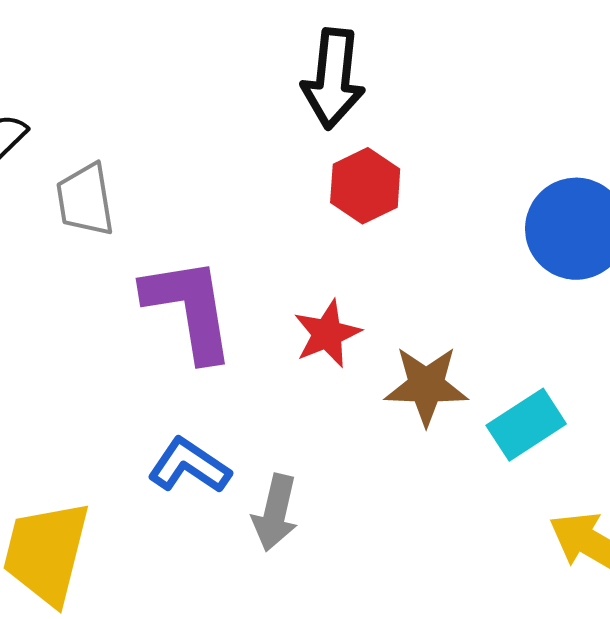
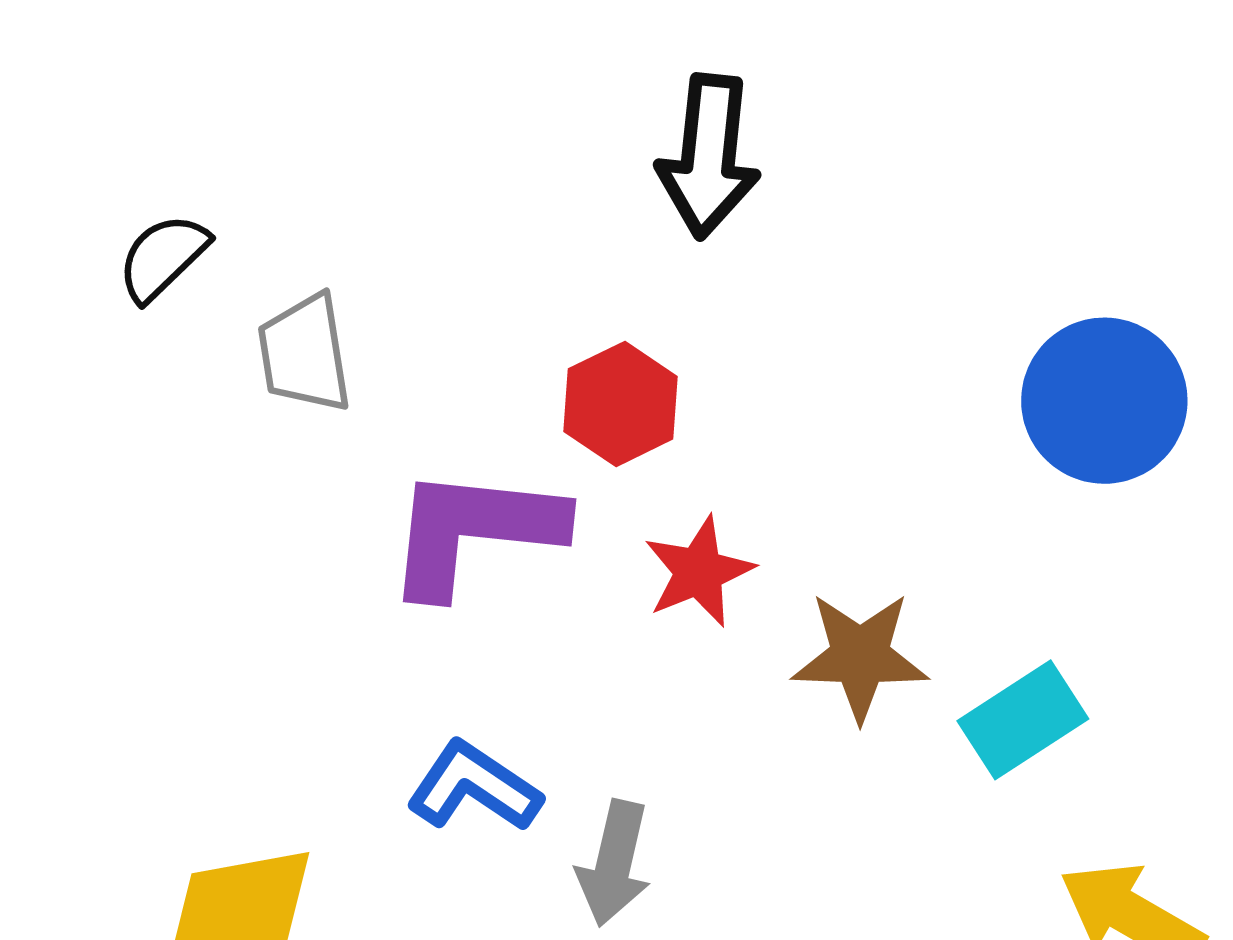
red hexagon: (365, 186) -> (621, 404), moved
purple L-shape: (189, 309) -> (474, 531), turned -75

